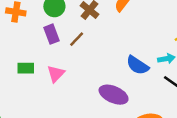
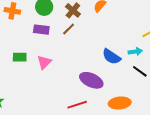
purple rectangle: (51, 34) -> (41, 30), turned -63
brown line: (77, 39) -> (69, 29), moved

